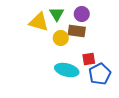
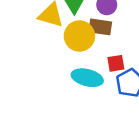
yellow circle: (61, 38) -> (79, 36), size x1.5

